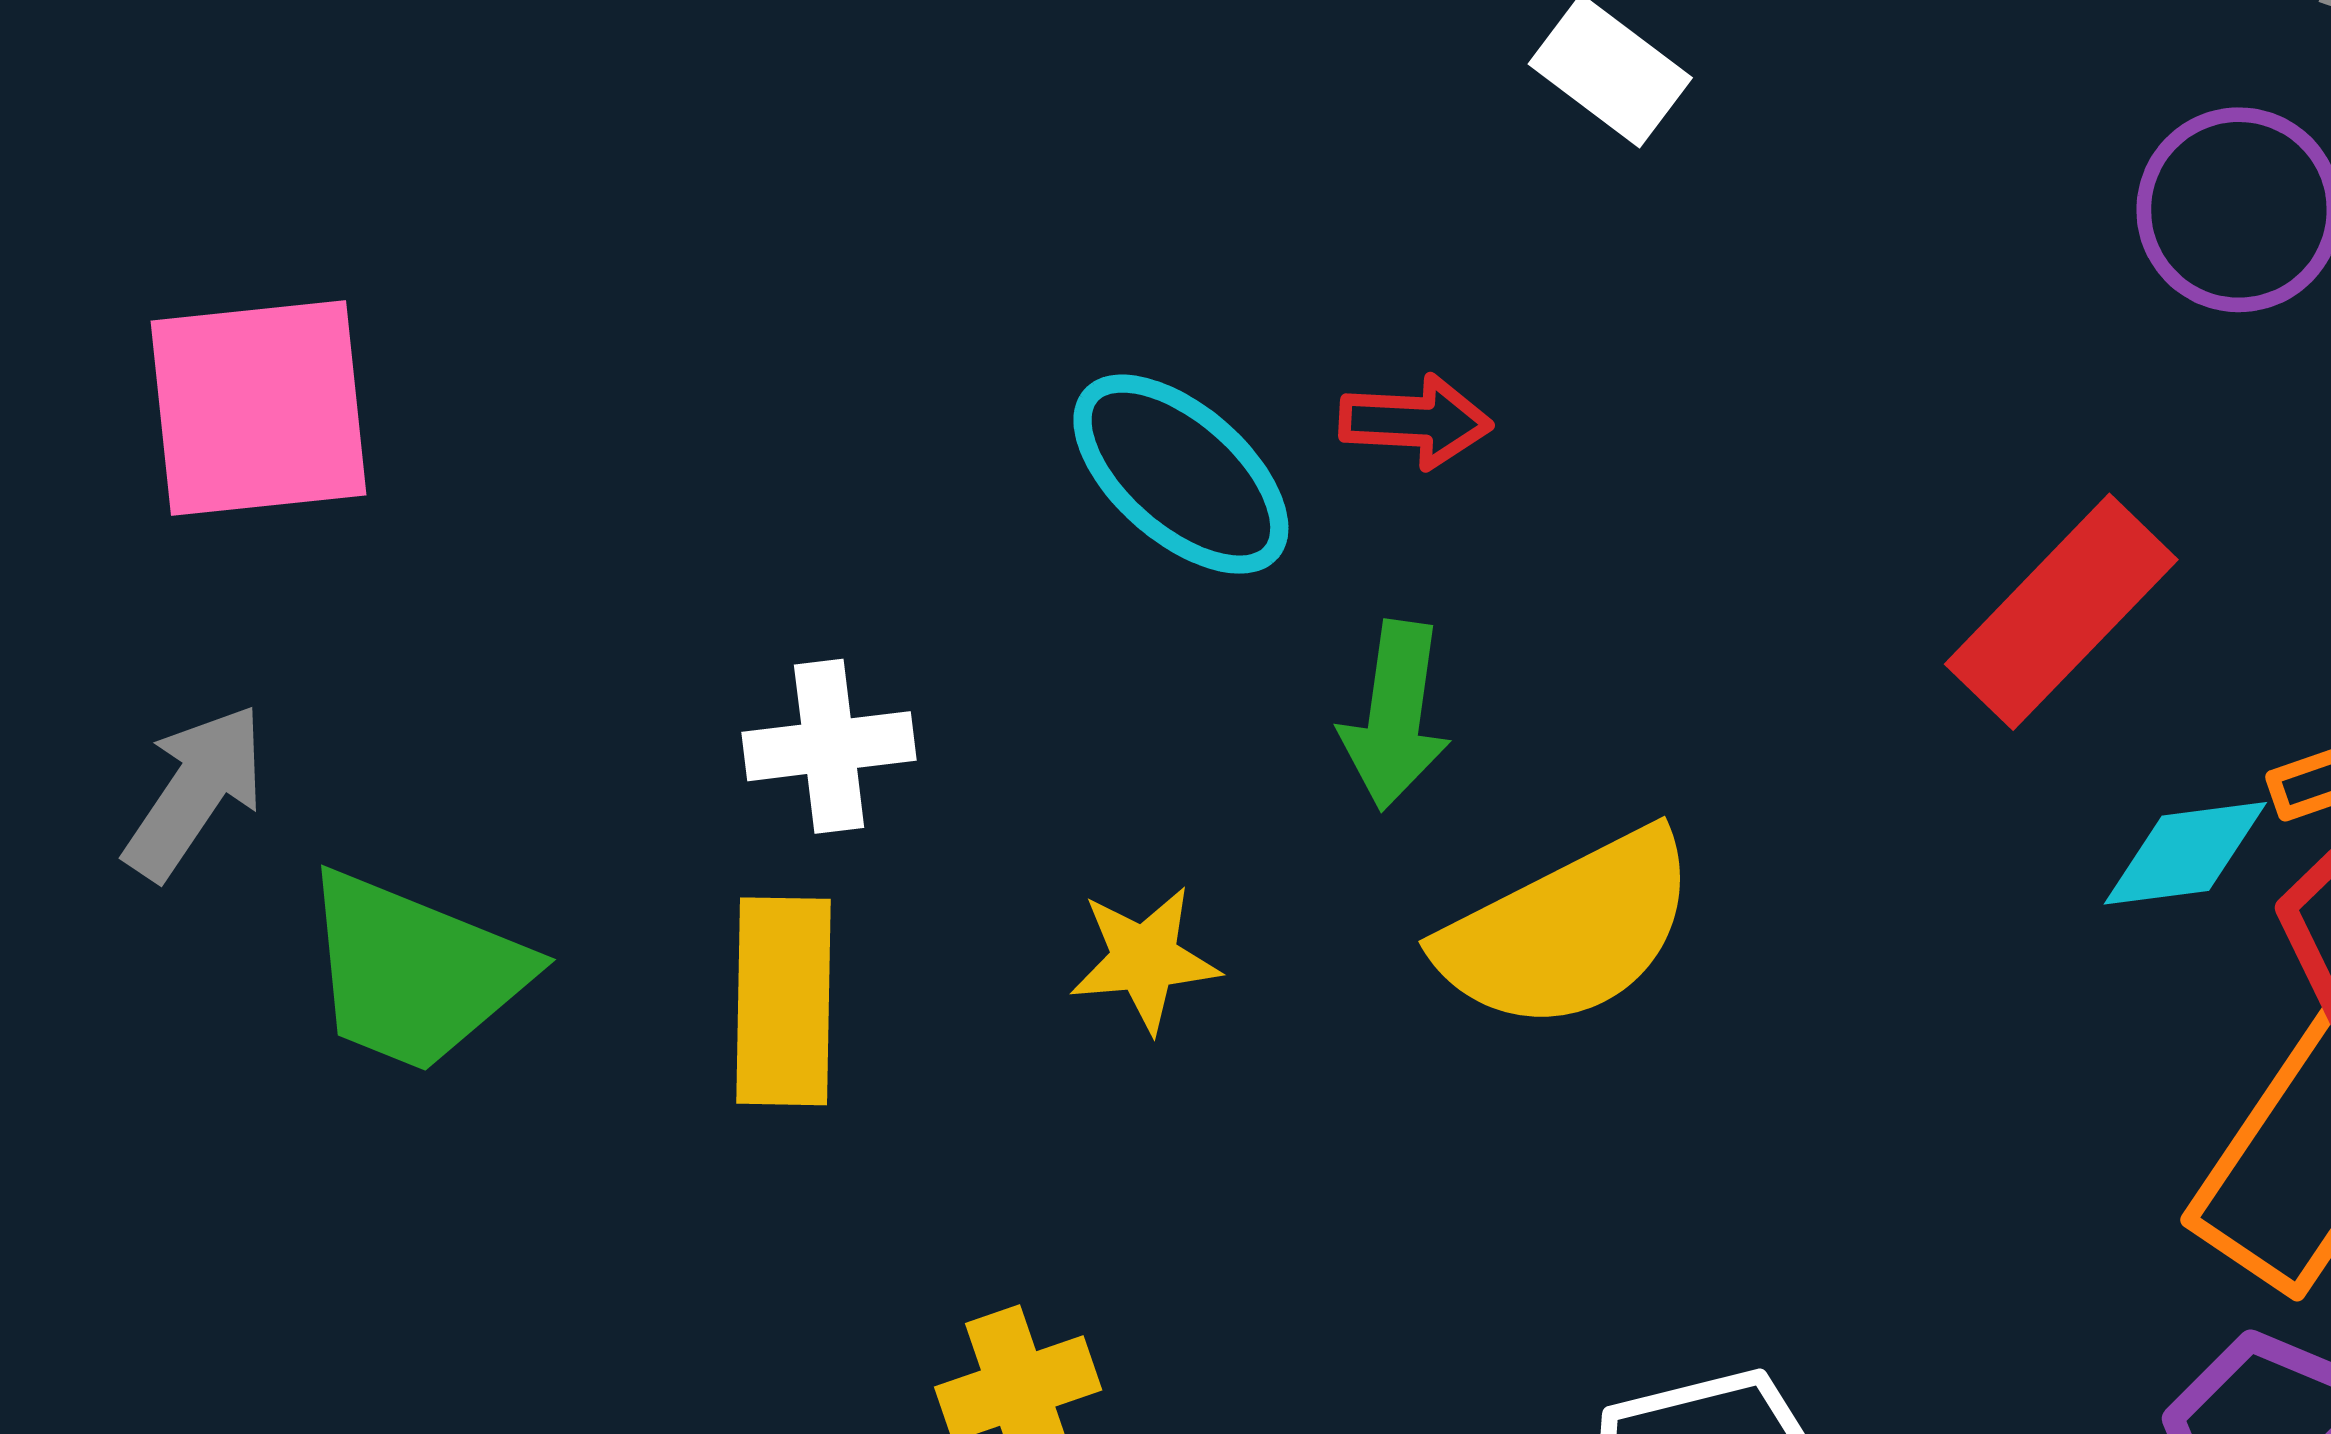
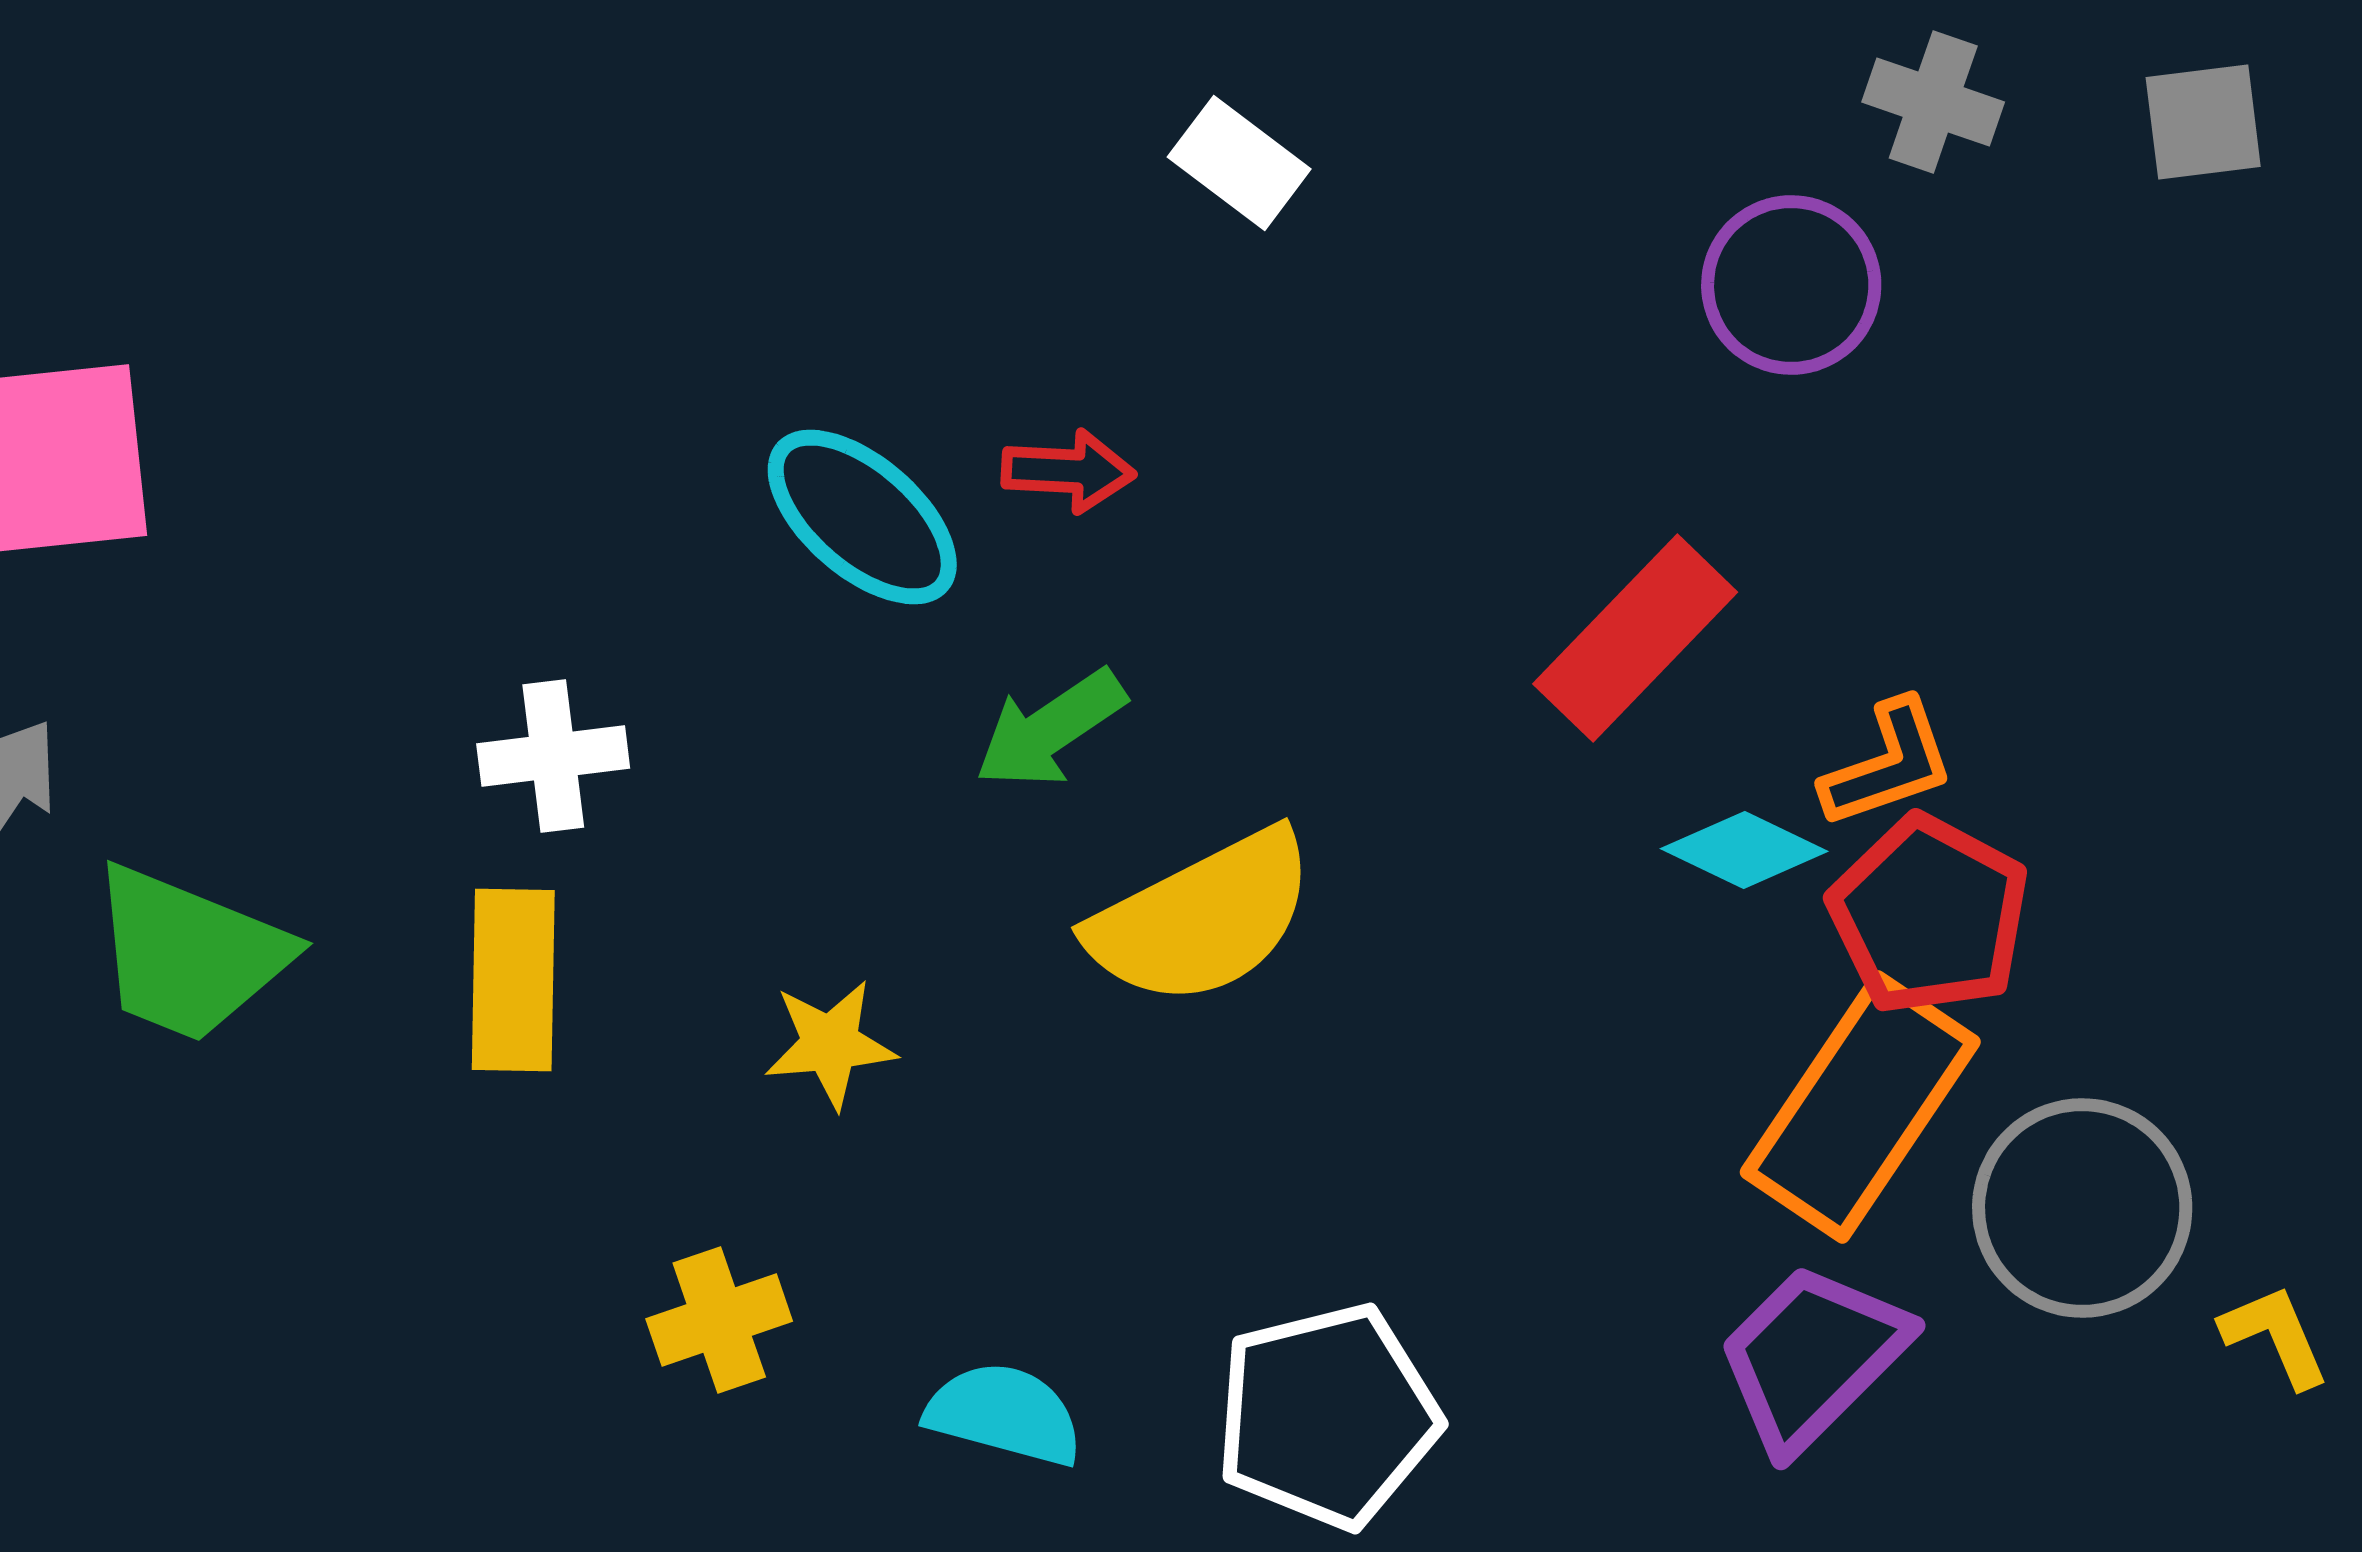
green arrow: (1395, 715) -> (1050, 729), turned 48
cyan diamond: (2185, 853) -> (1744, 850), turned 33
yellow star: (1144, 959) -> (830, 1044), moved

